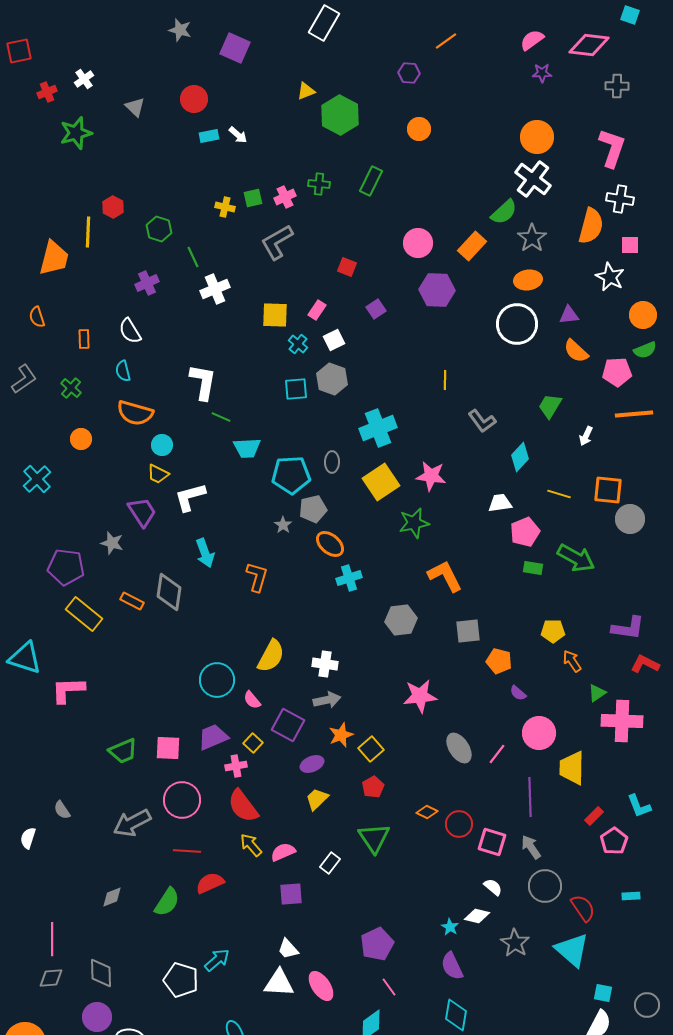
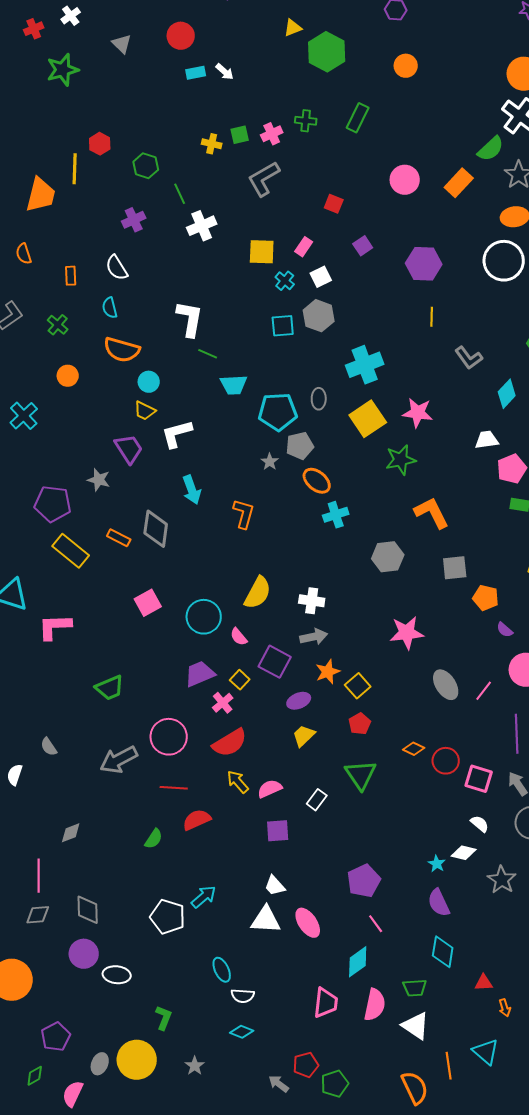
purple hexagon: (437, 290) -> (424, 264), moved
pink square: (168, 748) -> (148, 603), moved, turned -32
pink cross: (236, 766) -> (223, 703), turned -30
red semicircle: (243, 806) -> (230, 743), turned -84
gray diamond: (112, 897) -> (71, 833), moved
green semicircle: (167, 902) -> (154, 839), size x0.7

